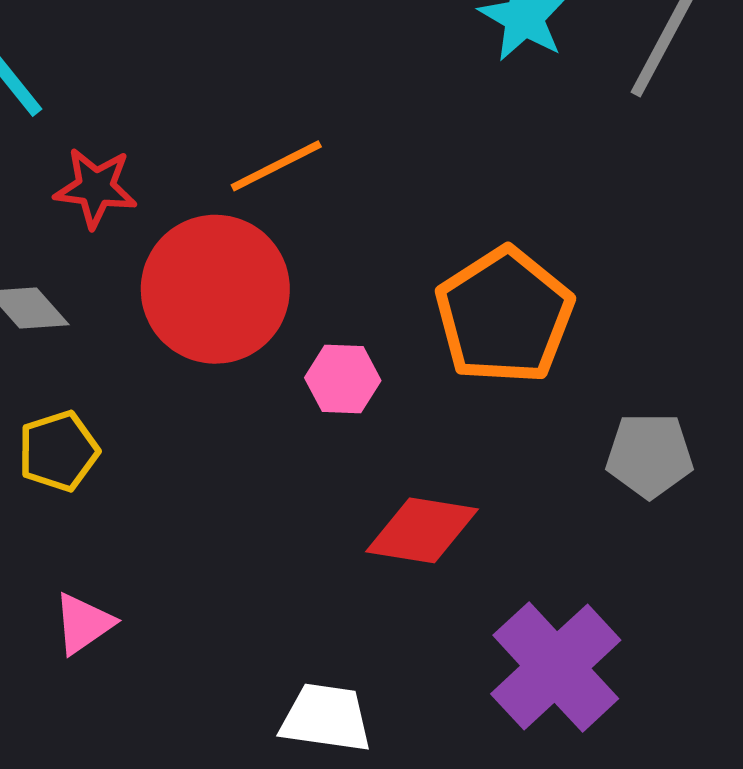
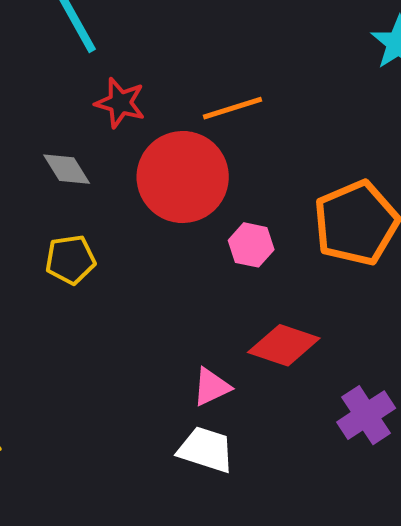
pink triangle: (83, 624) -> (211, 387), moved
purple cross: (556, 667) -> (366, 415), moved, size x0.7

